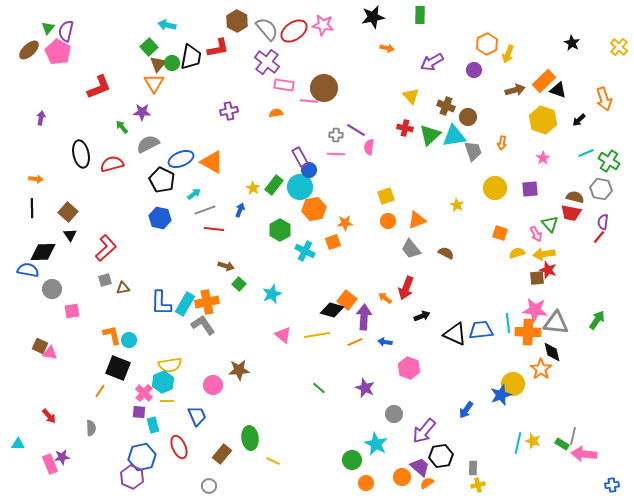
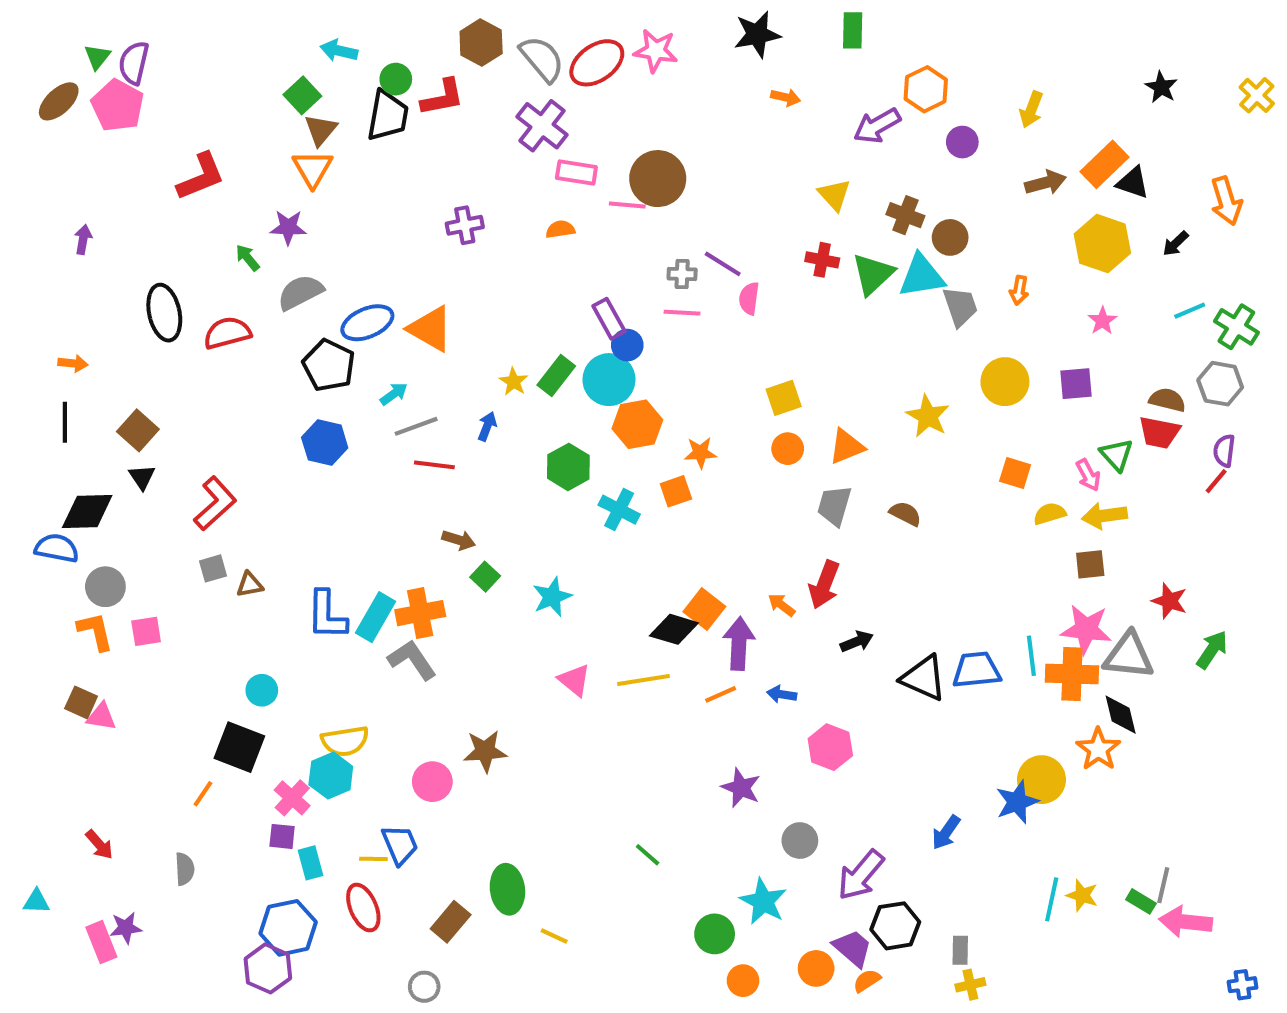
orange hexagon: (487, 44) -> (926, 89), moved
green circle: (172, 63) -> (396, 79), moved
yellow star: (457, 205) -> (928, 416), size x1.5
gray trapezoid: (411, 249) -> (834, 505), turned 55
red star: (548, 270) -> (1169, 601), moved
orange L-shape: (112, 335) -> (95, 631), moved
green line: (319, 388) -> (648, 855), moved
yellow line: (167, 401) -> (373, 859), moved

